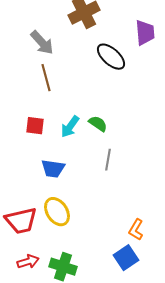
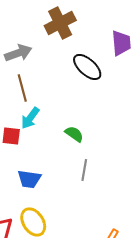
gray arrow: (42, 43) -> (18, 53), turned -68
cyan arrow: (70, 127) -> (30, 118), moved

